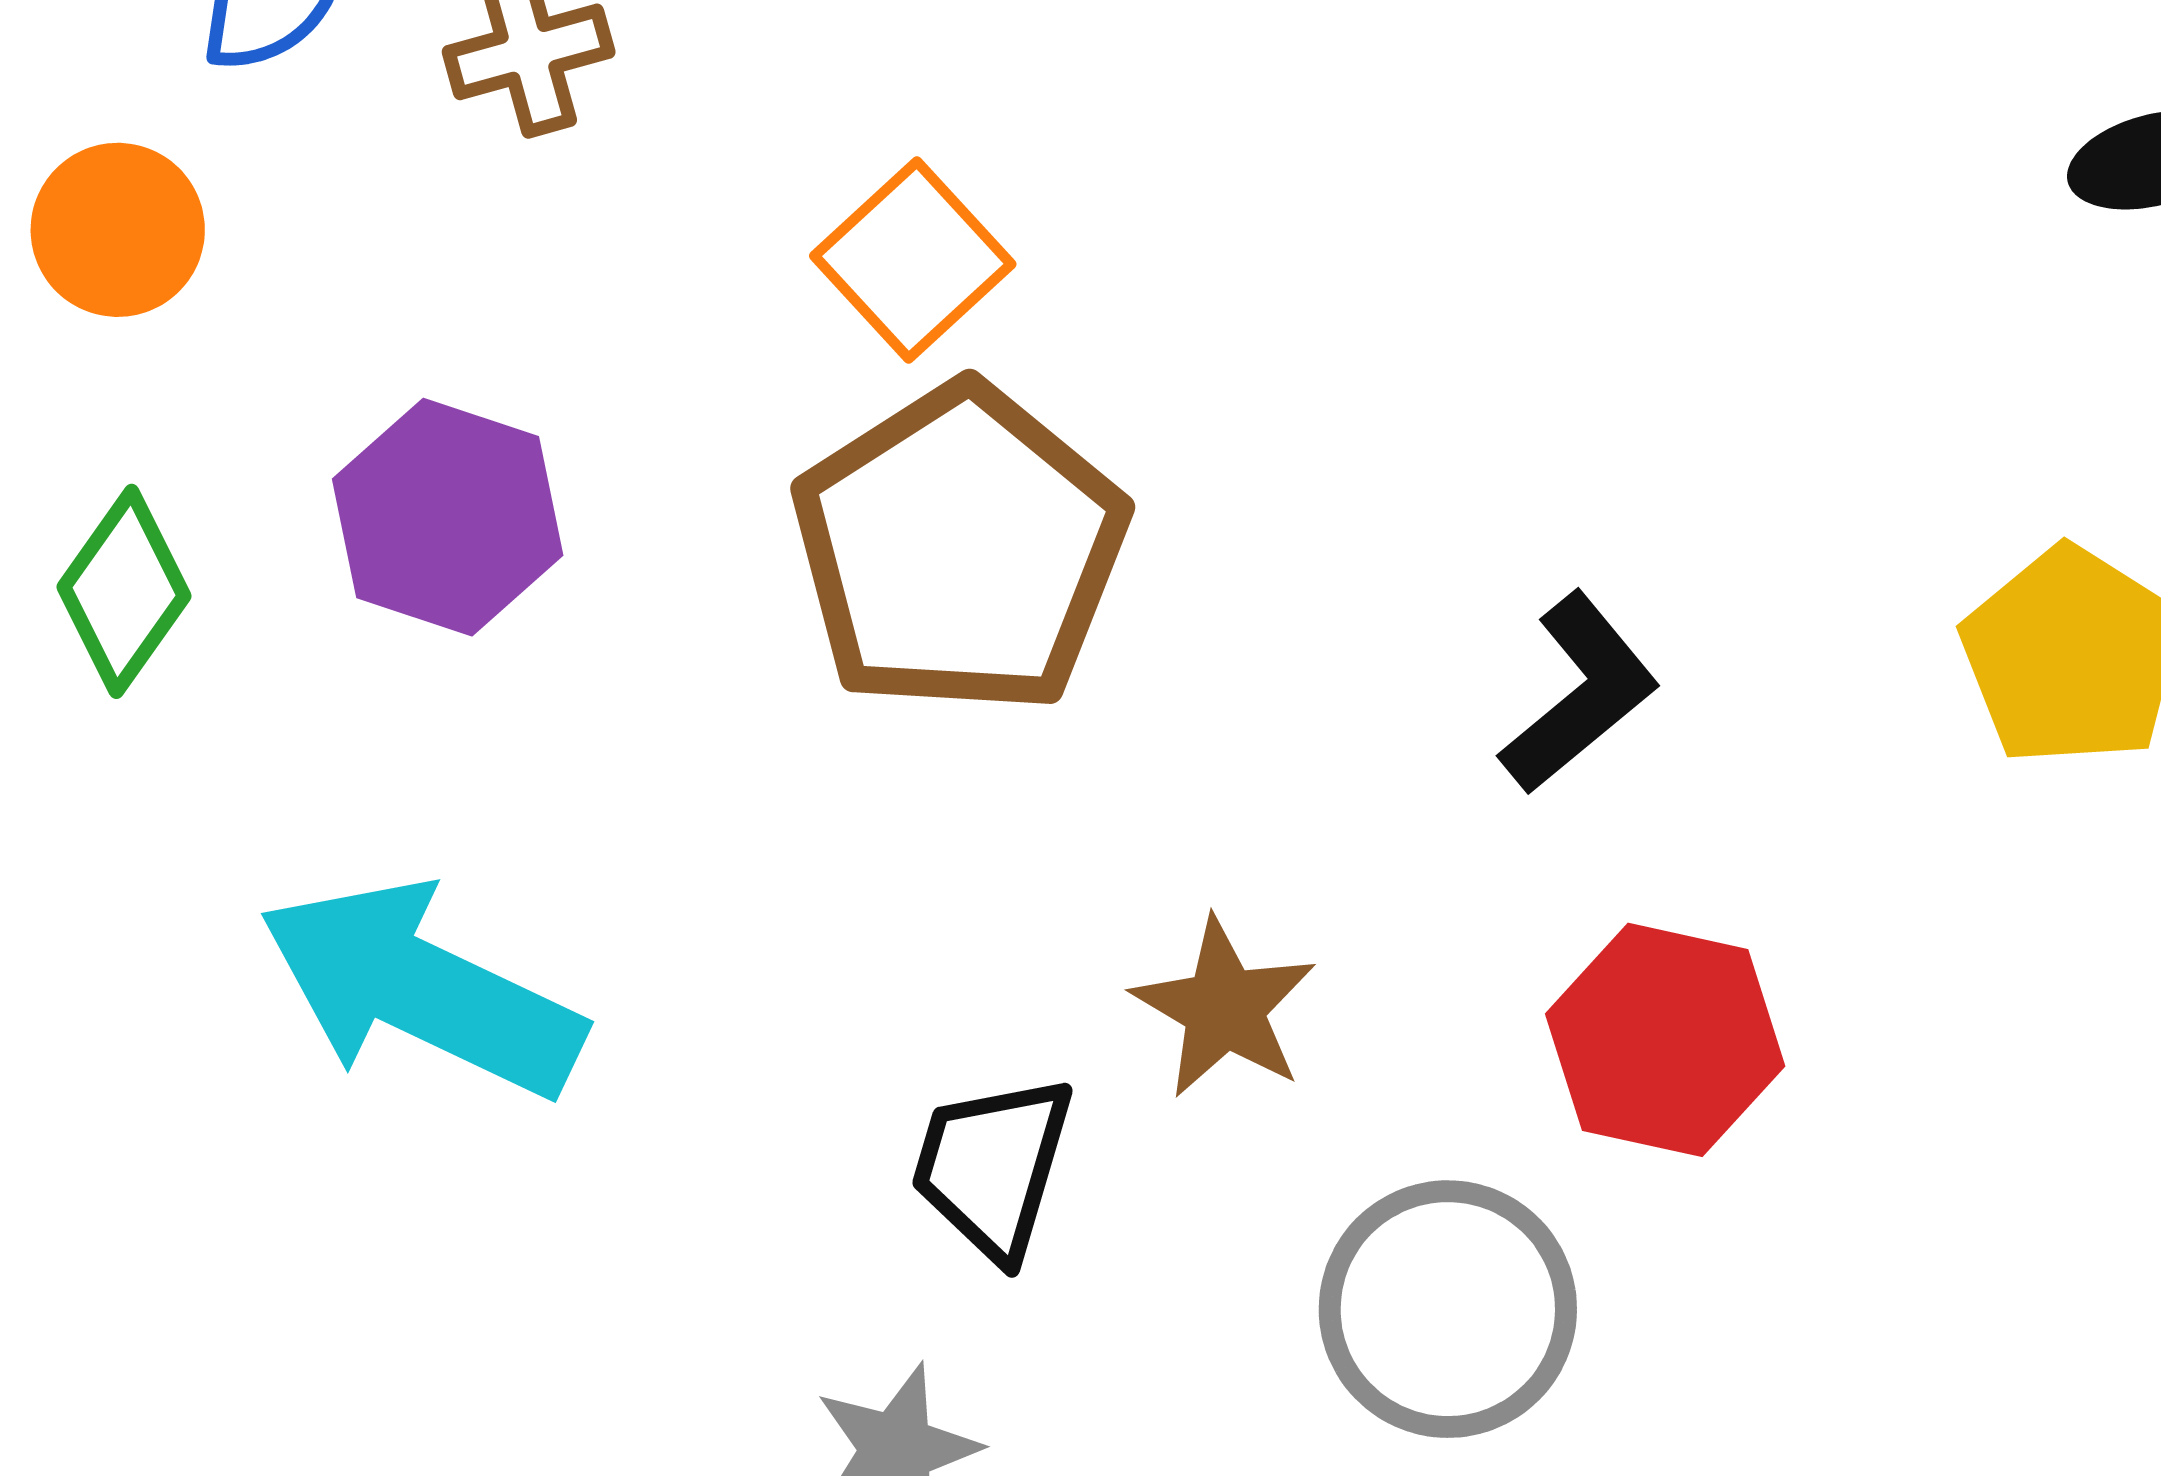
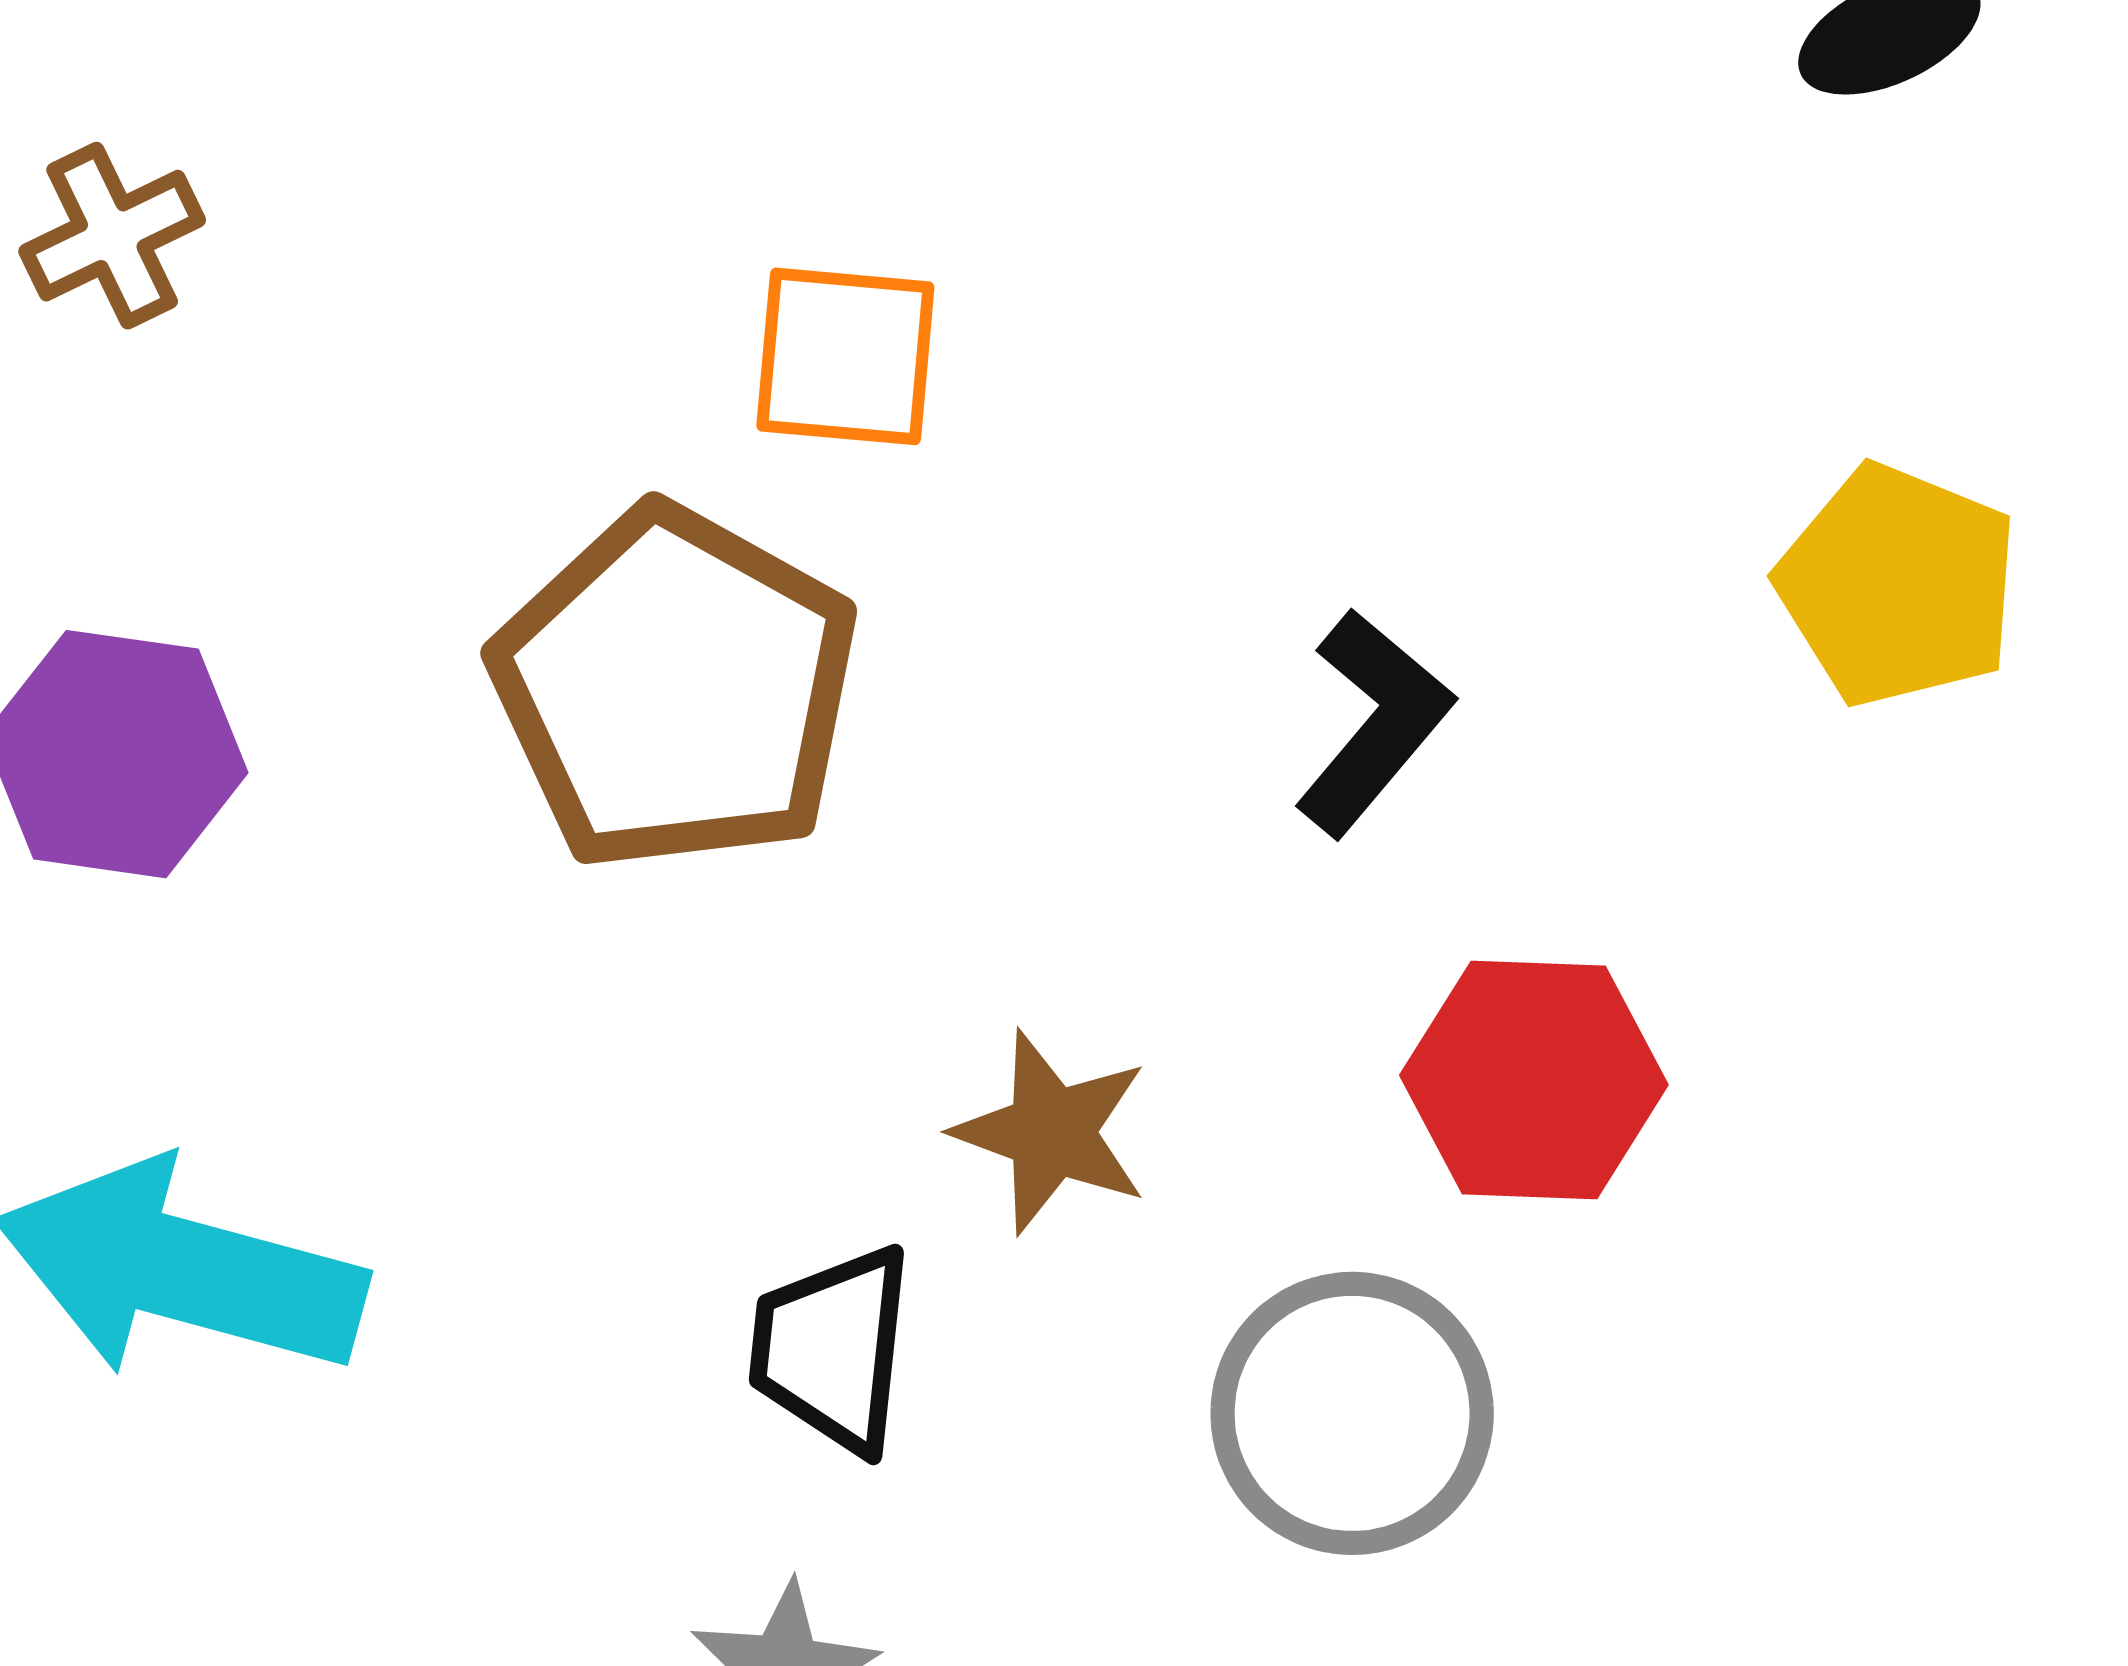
orange square: (913, 260) -> (845, 356), moved, turned -32

